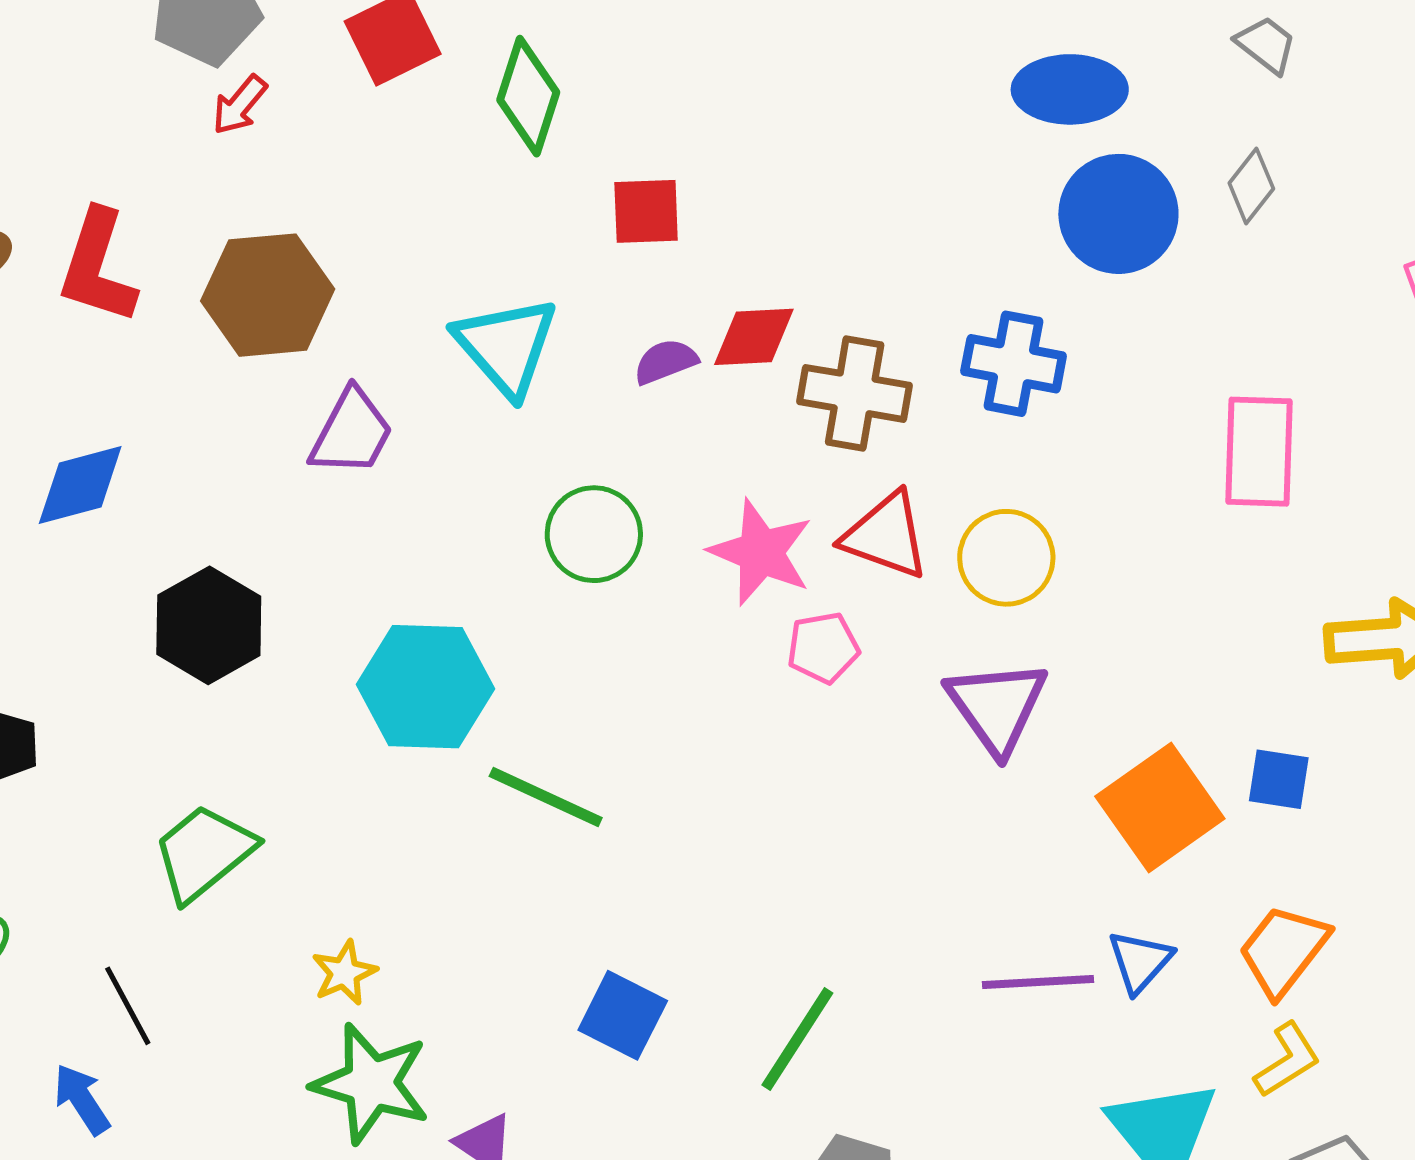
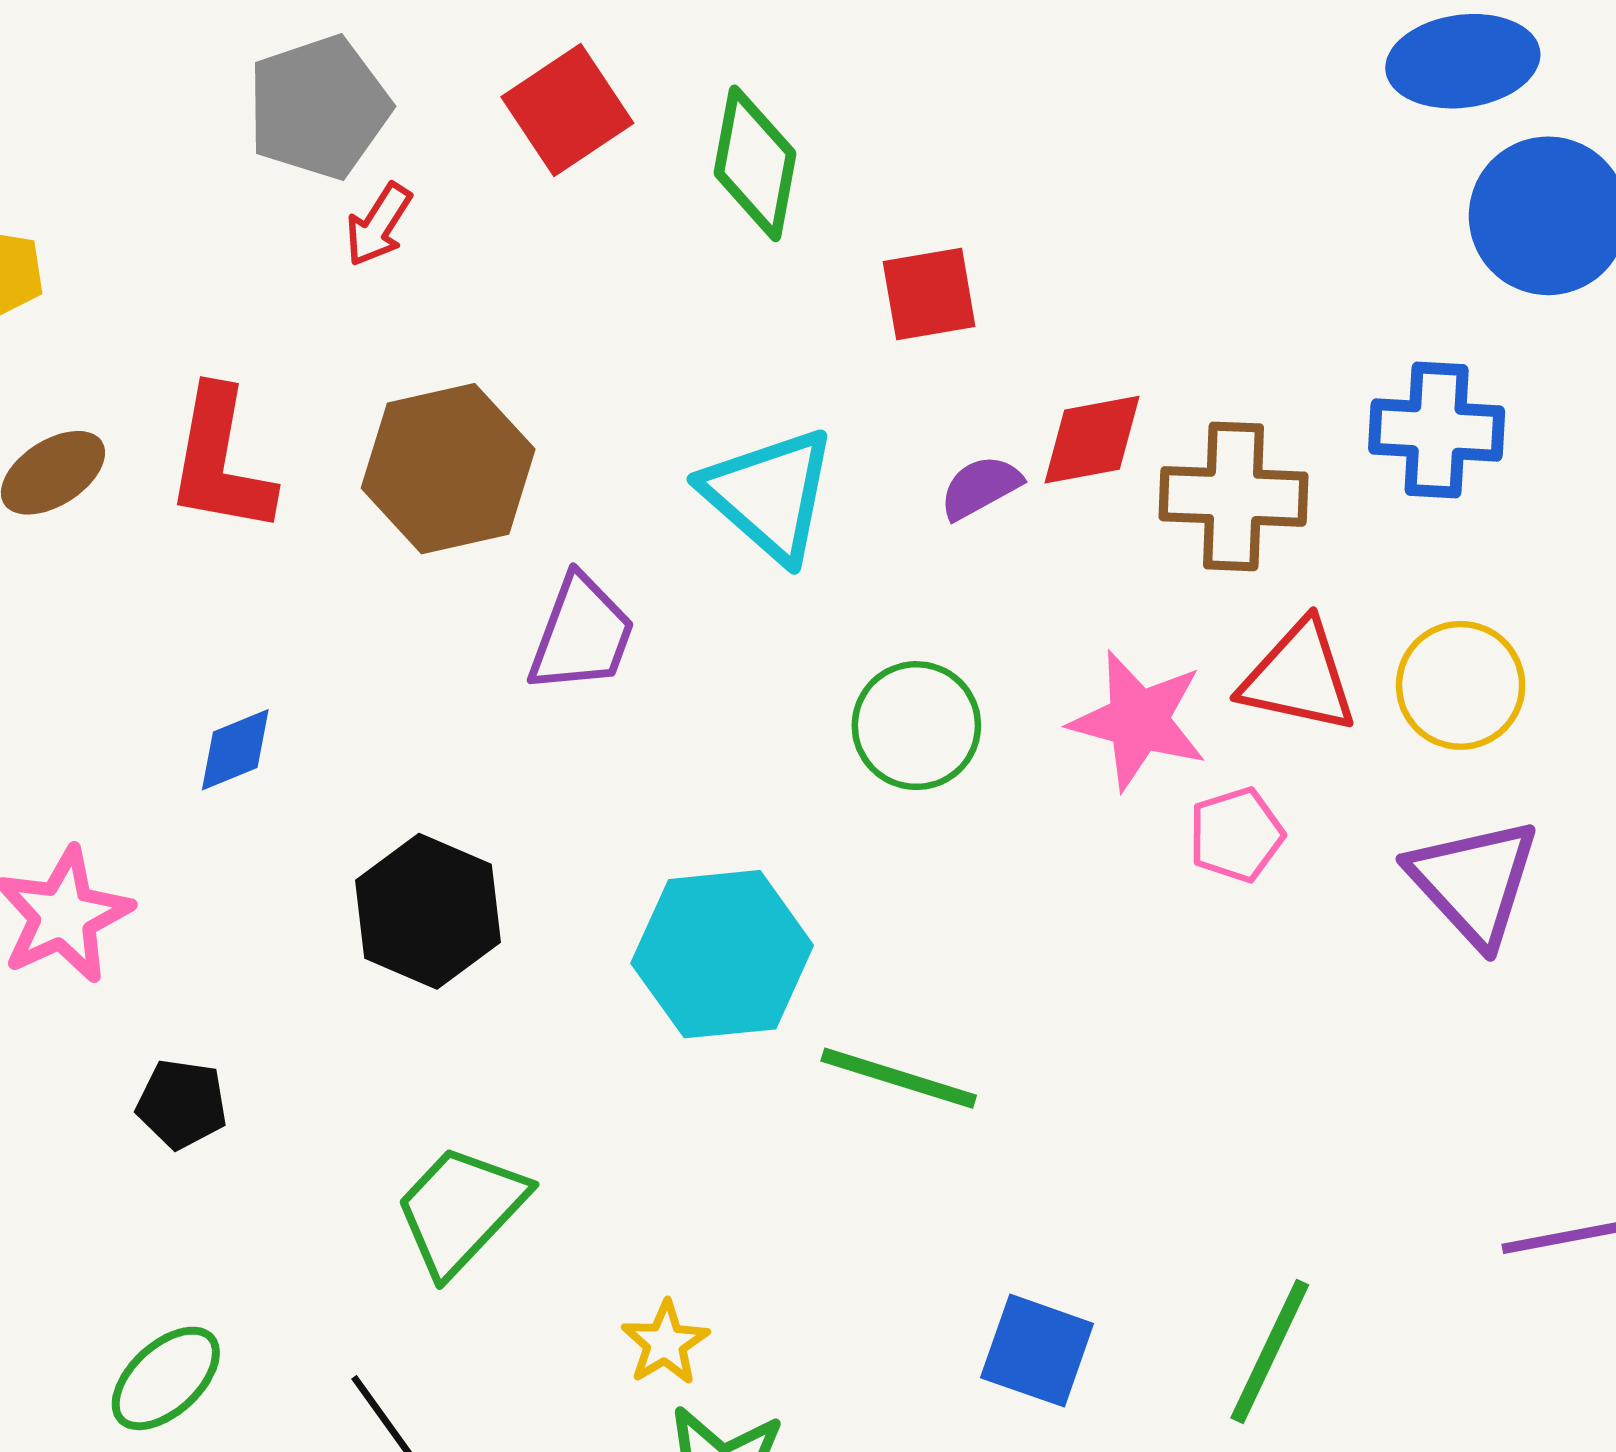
blue diamond: (80, 485) -> (235, 750), size x0.7

